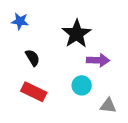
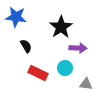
blue star: (20, 21) -> (16, 17), size x1.5
red rectangle: (34, 92) -> (38, 73), moved

